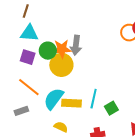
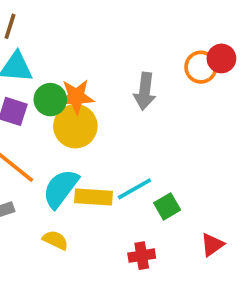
gray arrow: (76, 45) -> (145, 91), moved
cyan line: (94, 99) -> (134, 189), turned 48
yellow semicircle: (61, 127) -> (55, 240), moved

